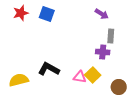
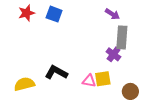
gray rectangle: (111, 36) -> (122, 37), size x1.5
purple cross: (103, 52) -> (113, 54), turned 32
yellow square: (93, 75) -> (103, 79), turned 35

